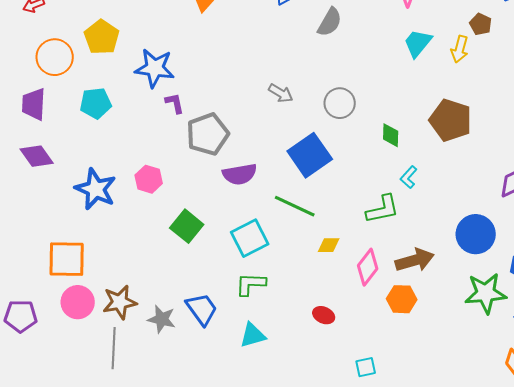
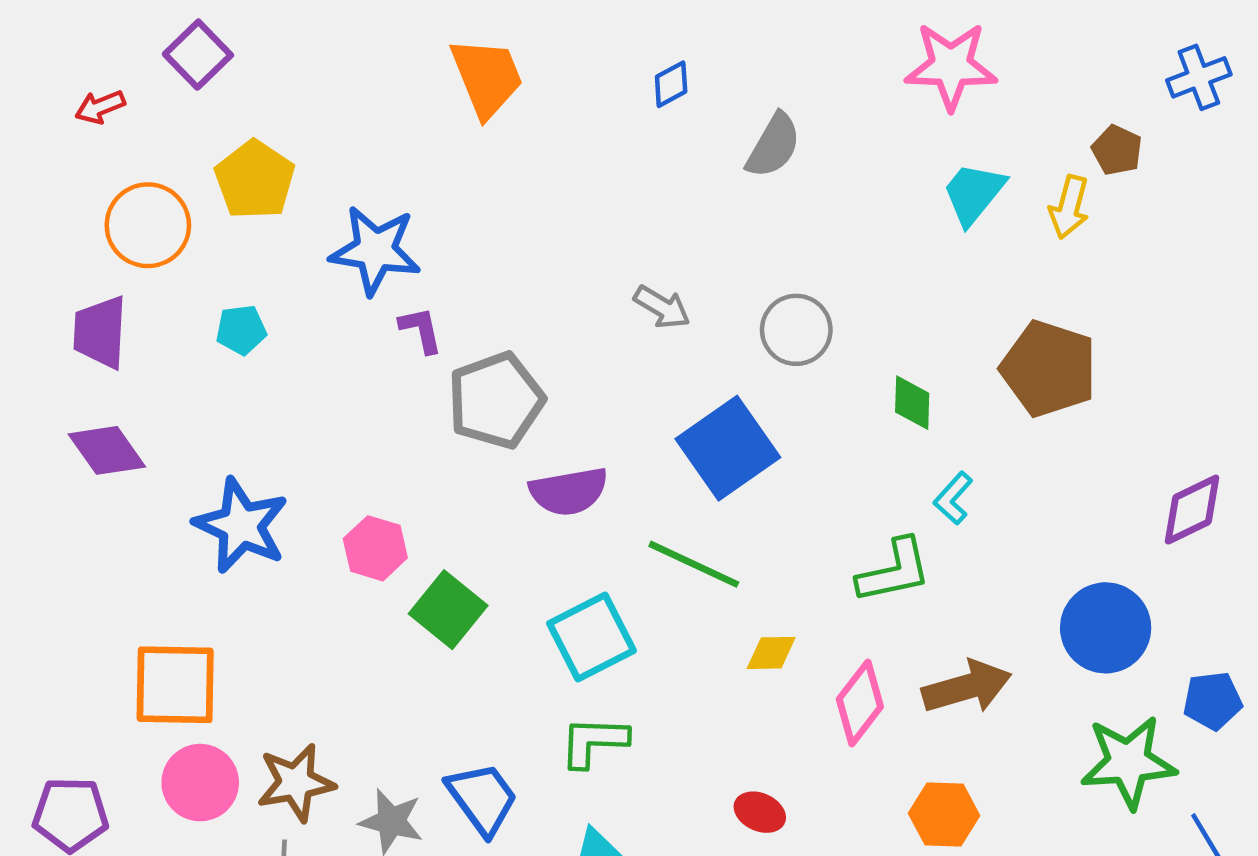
cyan pentagon: (96, 103) -> (241, 330), size x0.7
pink hexagon: (149, 179) -> (375, 548), moved
orange hexagon: (402, 299) -> (944, 814), moved

